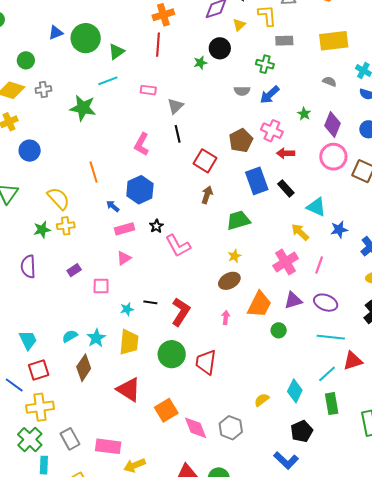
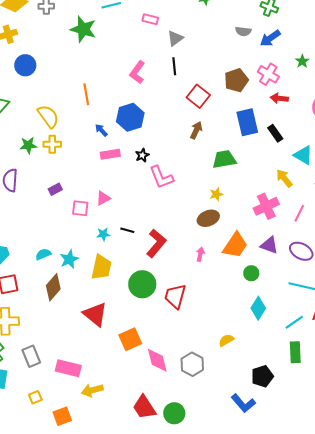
pink triangle: (124, 258) -> (103, 198), moved
purple triangle: (293, 300) -> (269, 245), turned 30
cyan diamond: (295, 391) -> (258, 308), moved

